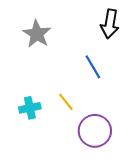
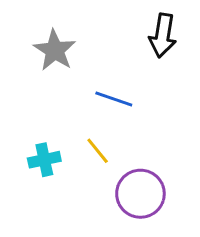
blue line: (93, 67) -> (114, 99), moved, turned -40

